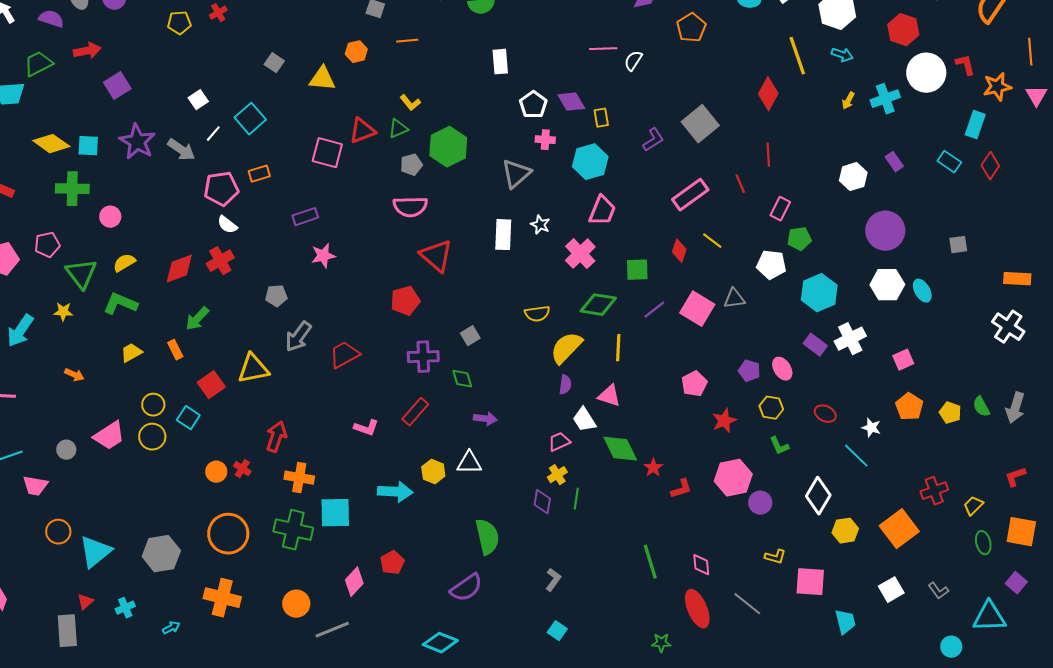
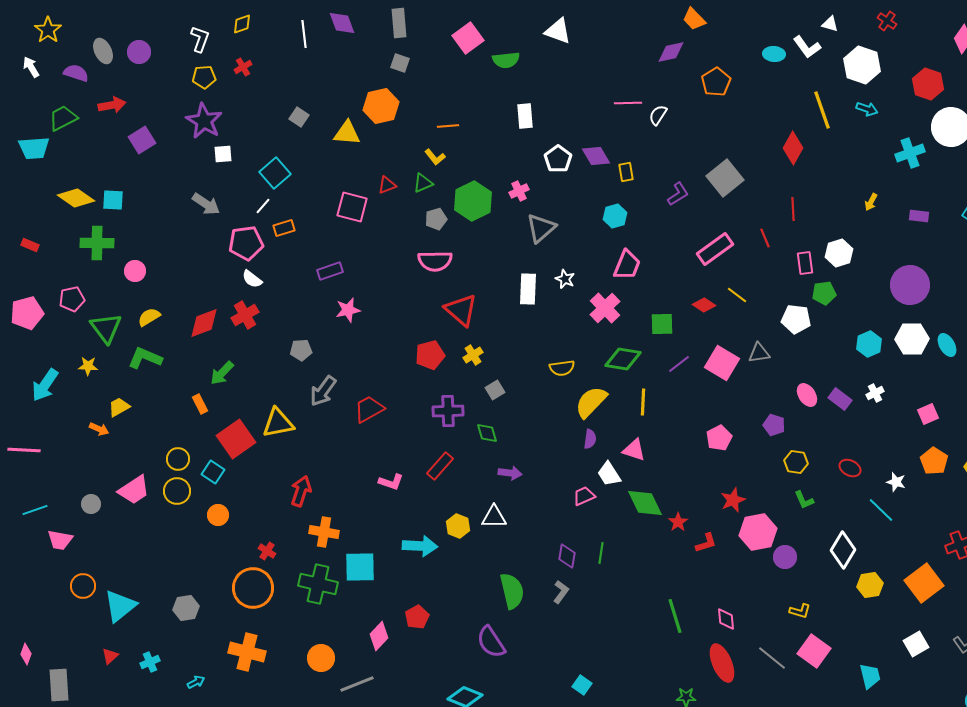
orange line: (407, 41) -> (448, 126), moved
orange hexagon: (356, 52) -> (381, 106), size x1.6
white square: (198, 100) -> (223, 154), turned 30
yellow arrow: (848, 101) -> (871, 202), moved
red triangle: (362, 131) -> (387, 185), size x0.7
white line: (213, 134) -> (263, 206), moved
pink cross: (545, 140) -> (519, 191), moved, turned -30
purple star: (137, 142) -> (204, 121), moved
cyan hexagon: (590, 162) -> (615, 216), size x0.7
purple rectangle: (894, 162) -> (919, 216), turned -48
white hexagon: (853, 177) -> (839, 253), moved
pink rectangle: (780, 209) -> (805, 263), turned -35
red diamond: (679, 251) -> (704, 305), turned -75
cyan hexagon: (819, 293) -> (869, 344), moved, size x0.7
white cross: (850, 339) -> (875, 393), size x0.6
yellow trapezoid: (131, 353) -> (119, 407), moved
pink ellipse: (782, 369) -> (807, 395), moved
red square: (211, 385) -> (236, 439), size x1.4
red star: (724, 421) -> (733, 500), moved
red cross: (242, 469) -> (267, 551), moved
orange circle: (216, 472) -> (218, 515), moved
yellow cross: (557, 475) -> (473, 355), moved
gray hexagon: (161, 554) -> (186, 608), size x0.7
gray L-shape: (553, 580) -> (561, 592), moved
pink square: (810, 582) -> (814, 651), moved, turned 32
purple semicircle: (466, 588) -> (491, 642), turned 92
gray rectangle: (67, 631) -> (59, 685), moved

